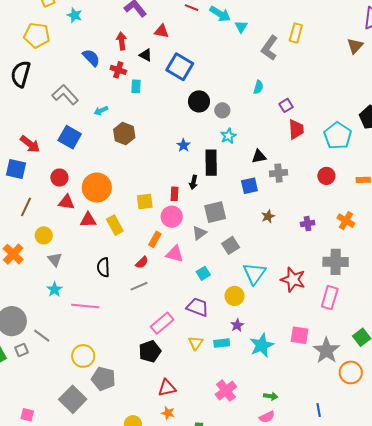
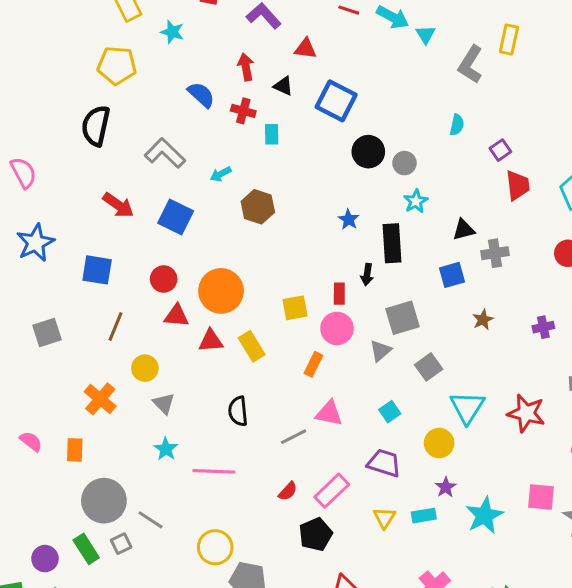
red arrow: (30, 144) -> (118, 205), moved
pink triangle: (175, 254) -> (329, 413), moved
red semicircle: (142, 262) -> (288, 491), moved

